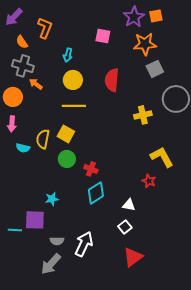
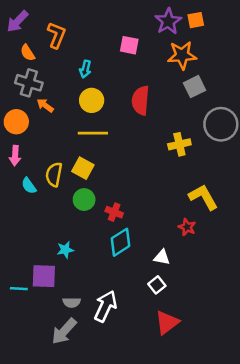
cyan semicircle: (23, 148) -> (29, 186), turned 40

